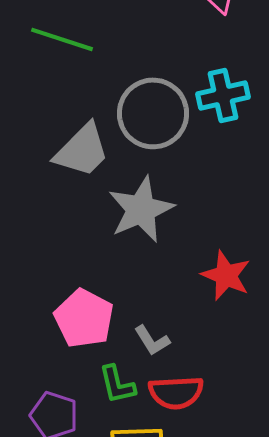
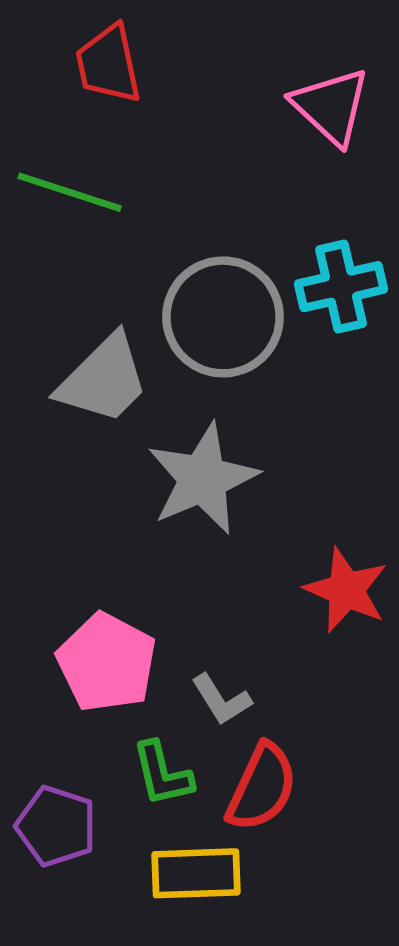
red semicircle: (176, 392) -> (262, 787), turned -62

